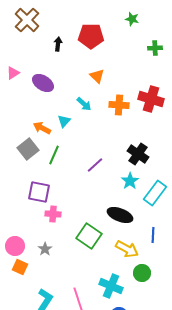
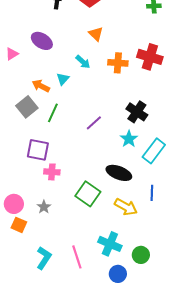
pink triangle: (13, 73) -> (12, 54), moved
green circle: (142, 273) -> (141, 255), moved

